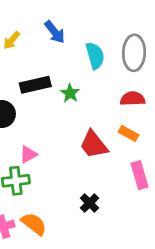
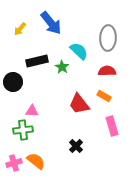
blue arrow: (55, 32) -> (51, 23), size x1.4
cyan semicircle: (95, 56) -> (79, 51), moved, turned -30
pink triangle: (28, 154) -> (32, 111), turned 32

